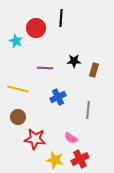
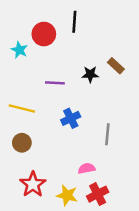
brown rectangle: (94, 70) -> (116, 66), moved, turned -64
pink semicircle: (71, 138) -> (87, 168), turned 136
red star: (35, 139) -> (33, 184), moved, turned 30

